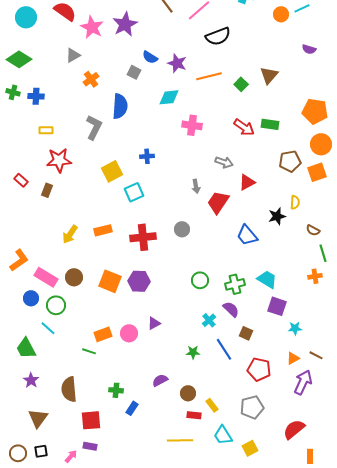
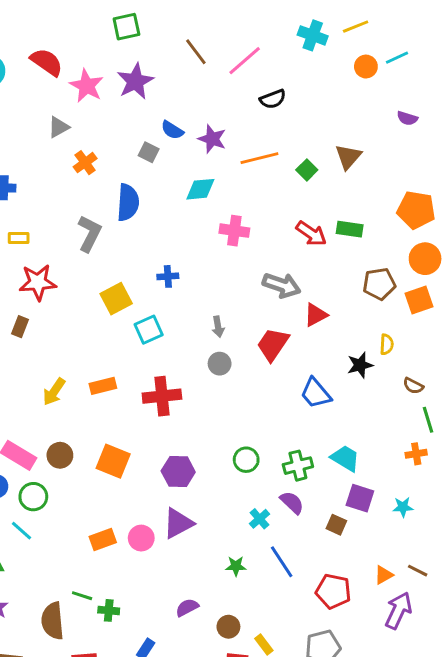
black semicircle: (218, 36) -> (273, 99), size x0.7
gray arrow: (224, 162) -> (282, 285), size x1.4
gray arrow: (196, 186) -> (218, 327), moved
gray circle: (182, 229) -> (220, 364), moved
purple hexagon: (139, 281) -> (178, 472), moved
purple triangle: (154, 323) -> (178, 523), size x1.6
cyan star: (295, 328) -> (403, 507), moved
brown square: (246, 333) -> (336, 525), moved
green line: (89, 351) -> (82, 596), moved
green cross: (116, 390) -> (109, 610), moved

